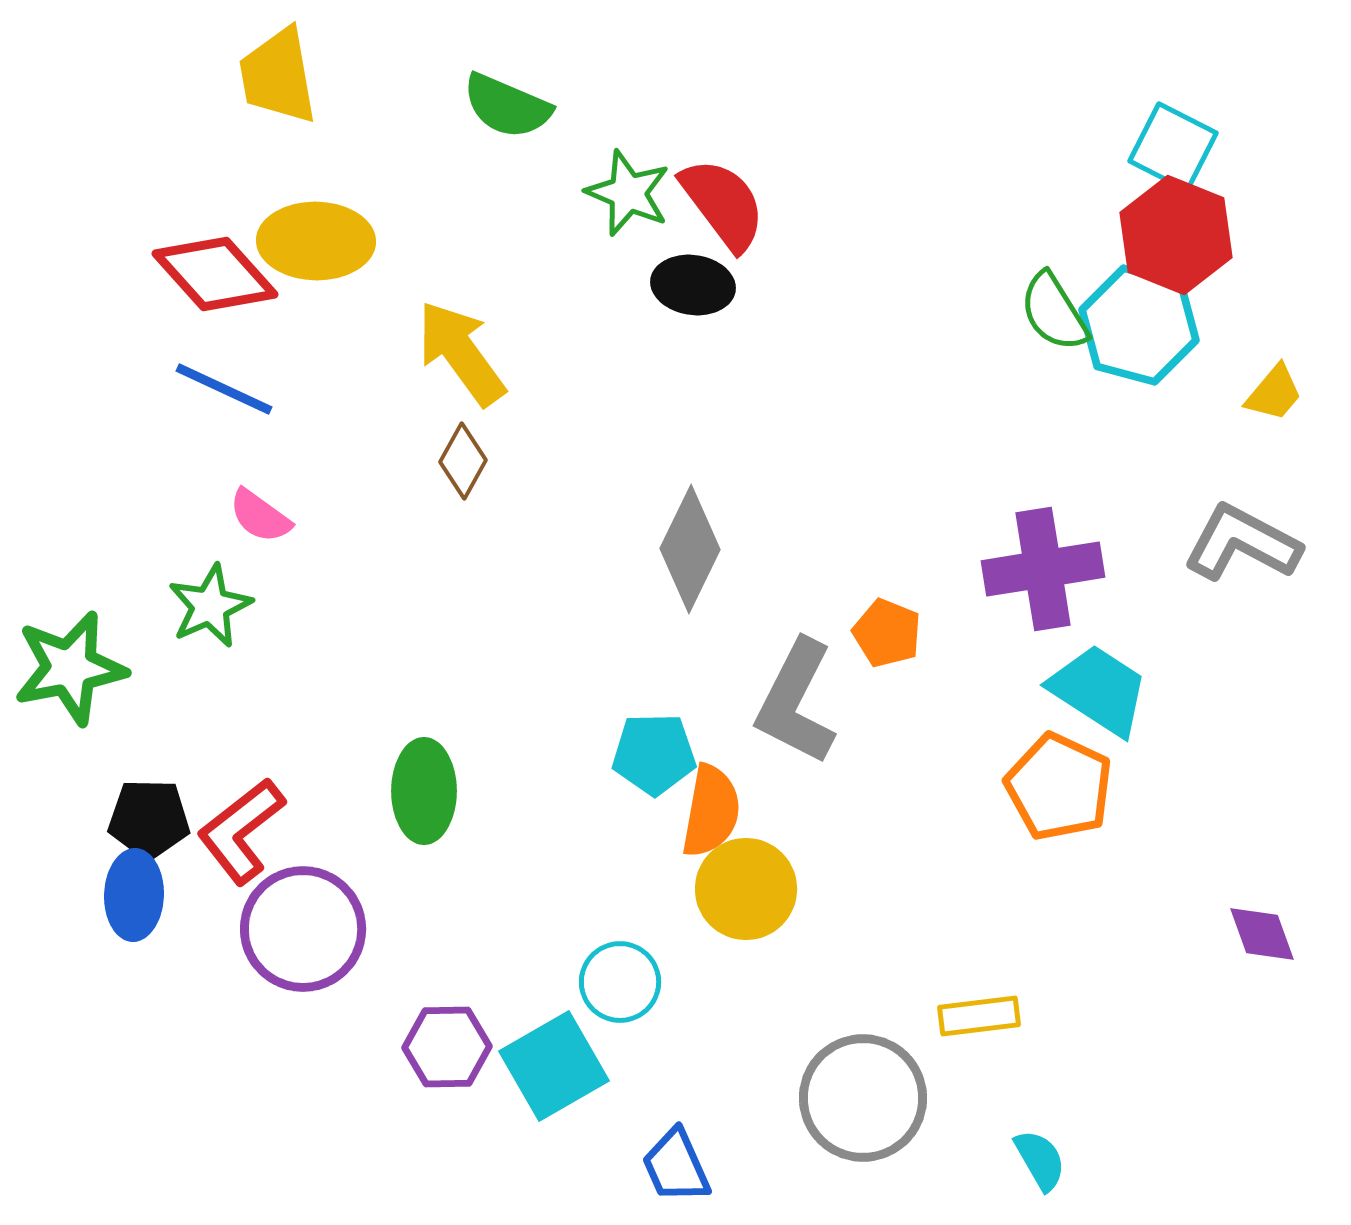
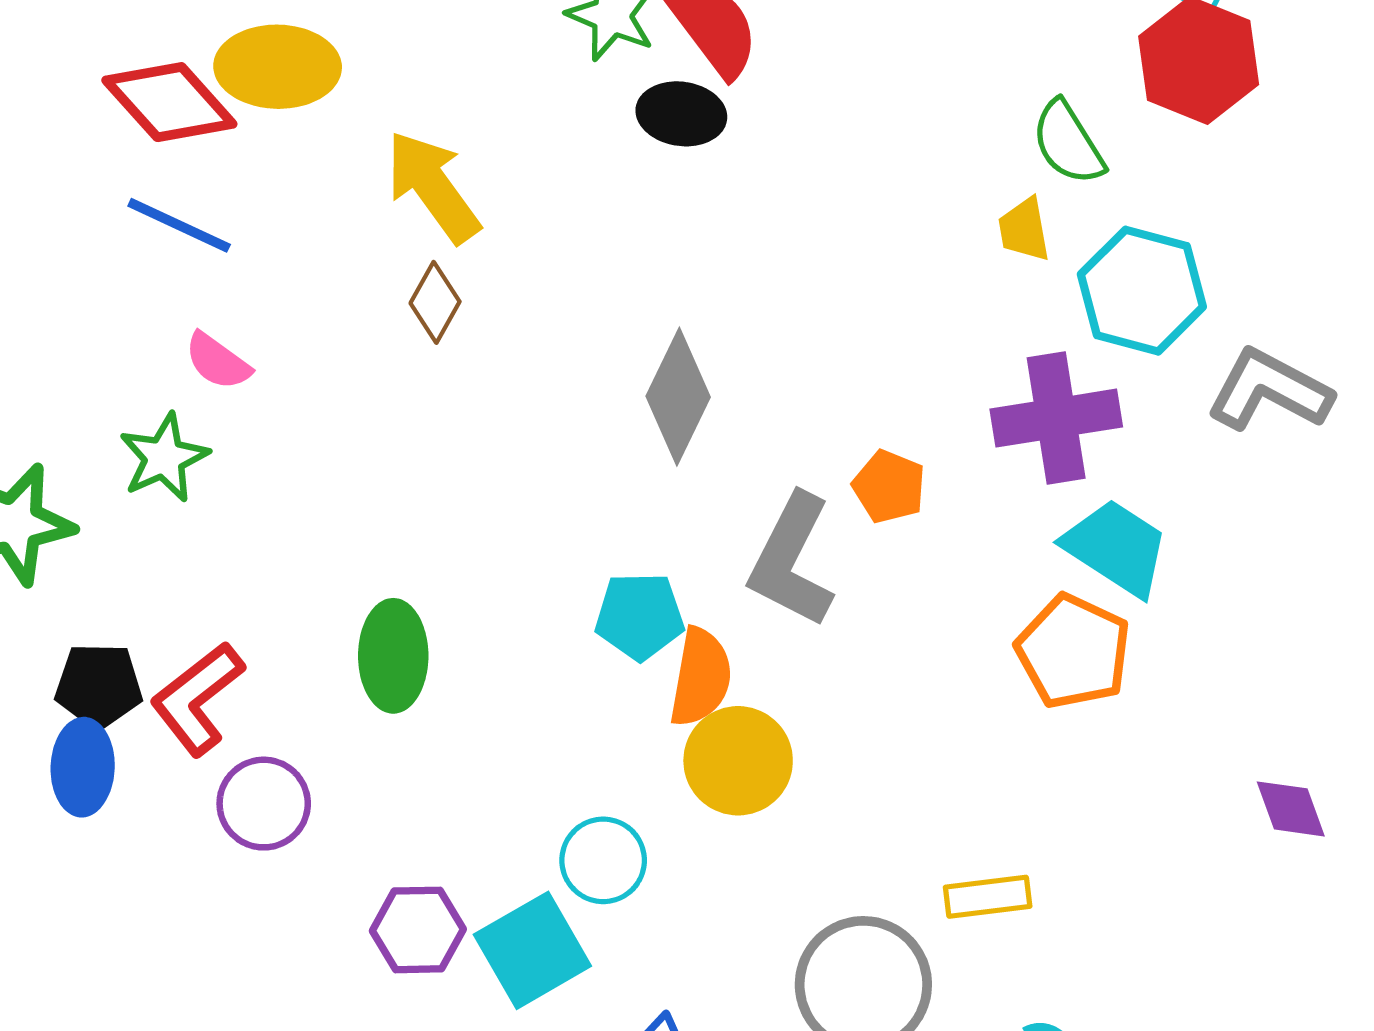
cyan hexagon: (1139, 325) -> (1142, 291), moved
yellow trapezoid: (1274, 393) -> (1024, 230), moved, turned 130
purple circle: (303, 929) -> (264, 804), size x0.7

